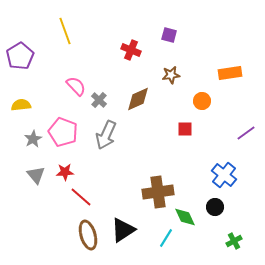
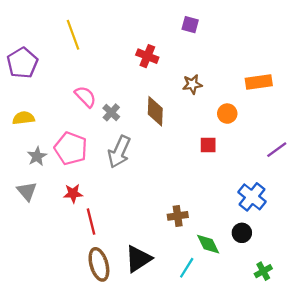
purple square: (169, 35) -> (190, 25), moved
brown diamond: (138, 99) -> (155, 111), turned -64
gray triangle: (36, 175) -> (27, 191), moved
brown cross: (158, 192) -> (178, 216), size x0.6
red line: (81, 197) -> (91, 222), turned 35

